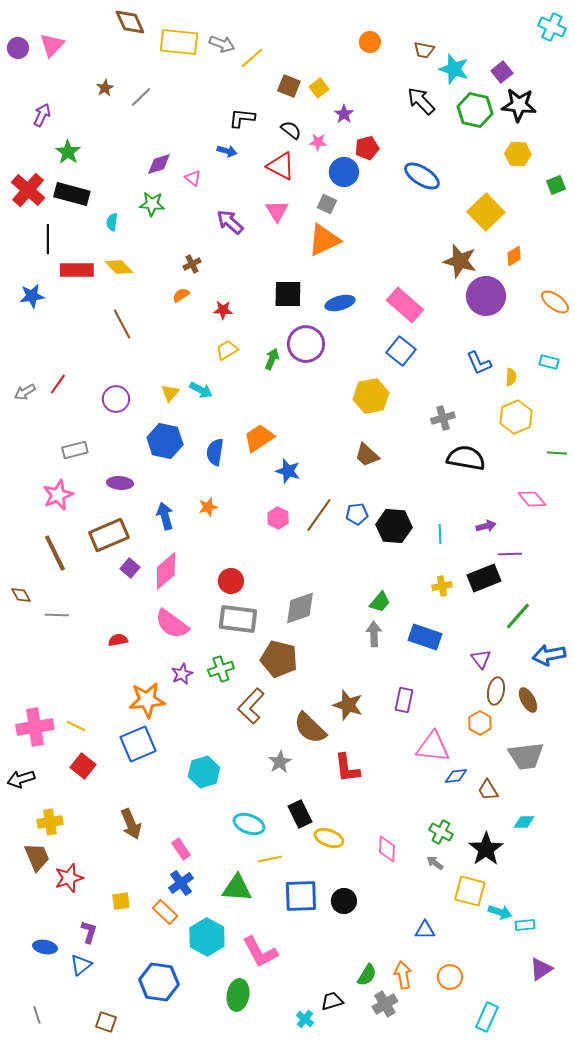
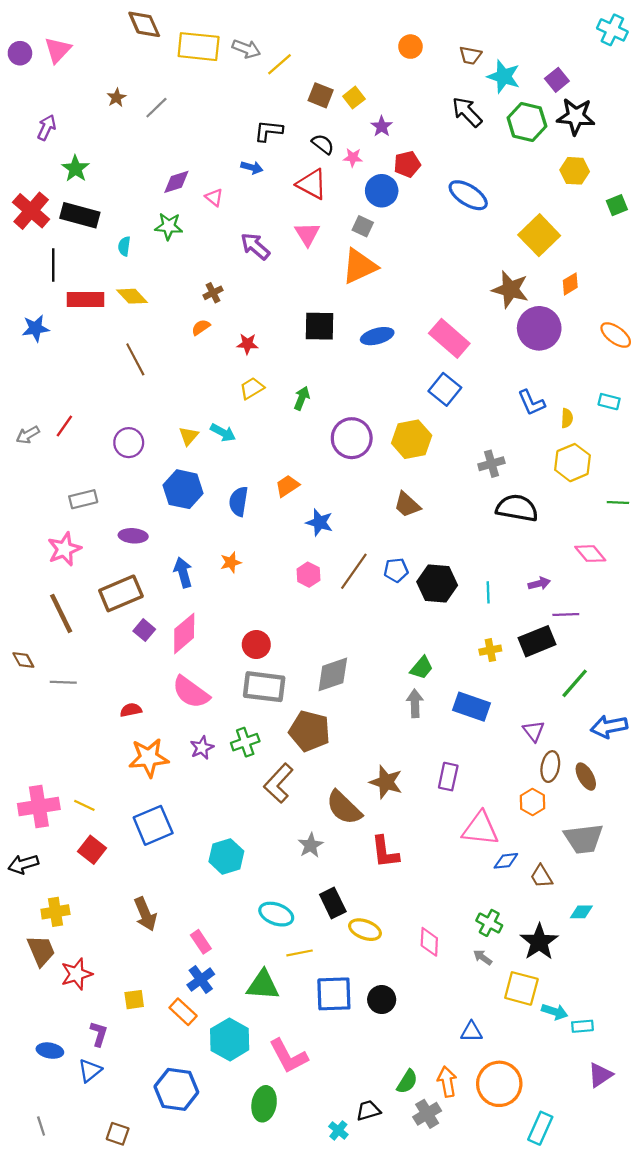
purple circle: (306, 344) -> (352, 438), moved
orange trapezoid: (259, 438) -> (287, 486), size x0.7
orange star: (147, 700) -> (149, 758), moved
orange circle: (450, 977) -> (499, 1084), size x1.6

